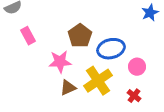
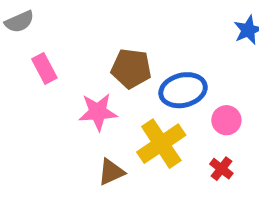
brown pentagon: (80, 36) -> (131, 68), turned -30
brown triangle: (68, 88) -> (111, 172), moved

